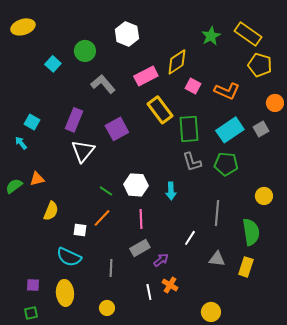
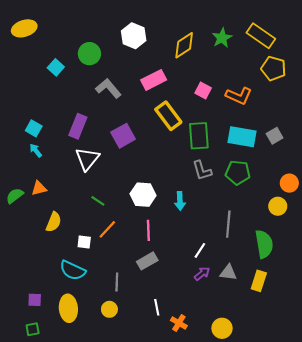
yellow diamond: (177, 62) -> (184, 45), moved
orange circle: (275, 103) -> (289, 183), moved
cyan rectangle: (230, 130) -> (242, 137), turned 44
cyan arrow: (21, 143) -> (36, 150), moved
green line: (106, 191) -> (98, 201), moved
purple arrow: (161, 260) -> (202, 274), moved
orange cross: (170, 285) -> (179, 323), moved
yellow circle: (107, 308) -> (109, 309), moved

